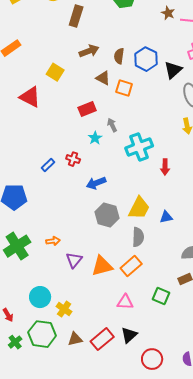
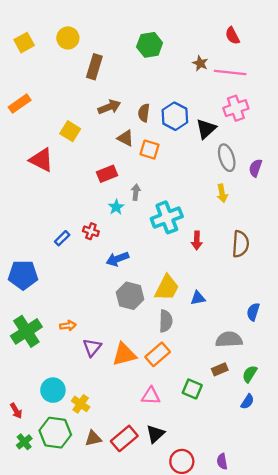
gray arrow: (112, 125) -> (136, 192), turned 32

